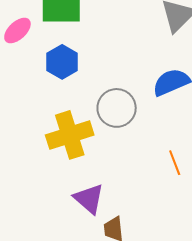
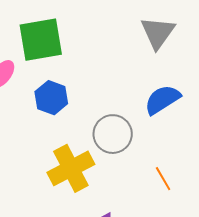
orange line: (175, 163) -> (163, 179), moved

